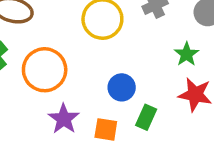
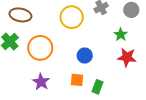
green rectangle: (146, 117) -> (97, 87), moved
purple star: (64, 119) -> (41, 82), moved

